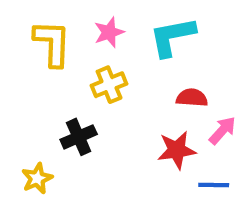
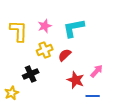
red semicircle: (192, 98) -> (65, 55), moved, turned -48
red star: (177, 150) -> (76, 80), turned 30

